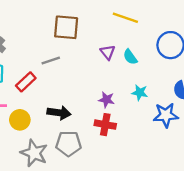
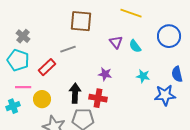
purple star: (106, 100) -> (105, 74), moved
black arrow: (59, 113) -> (75, 93), turned -96
red cross: (105, 125) -> (98, 98), moved

